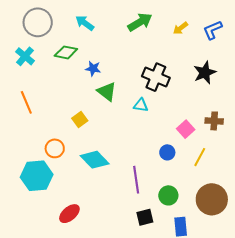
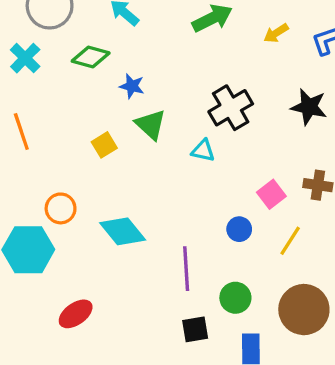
black star: (205, 73) -> (309, 107), turned 30
black cross: (156, 77) -> (231, 108), turned 32
yellow square: (80, 120) -> (104, 145), moved

